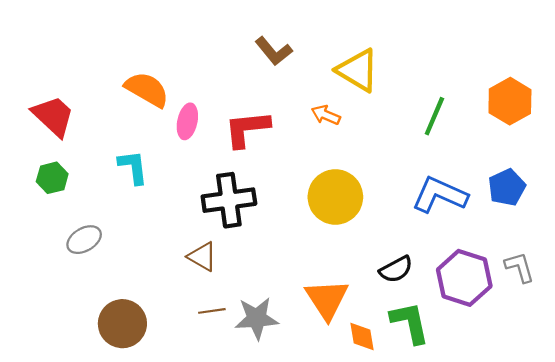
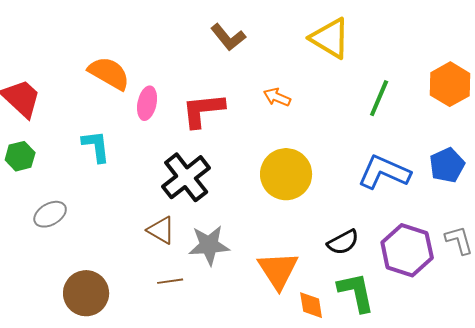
yellow triangle: (358, 70) -> (330, 38), moved
black cross: (229, 200) -> (186, 177), turned -30
gray star: (257, 318) -> (209, 245), moved

